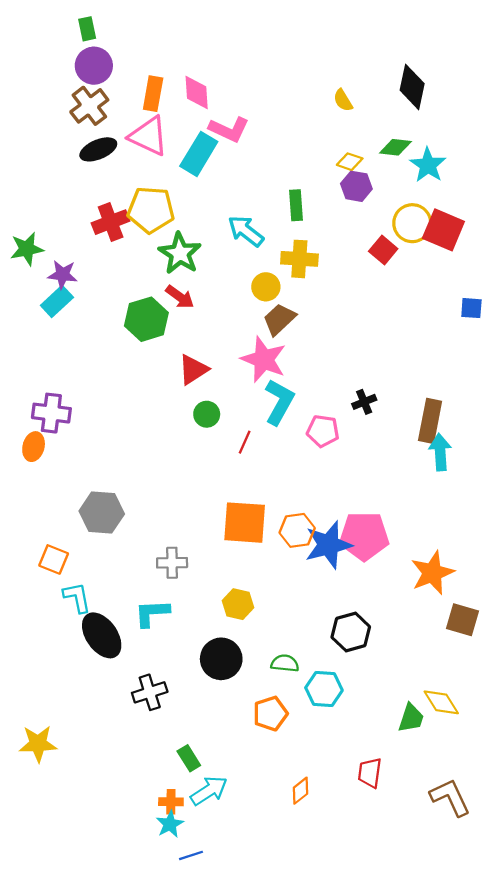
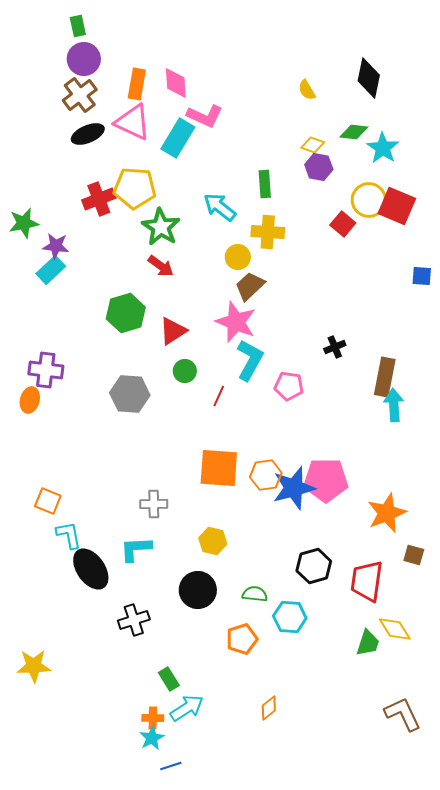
green hexagon: (146, 319) -> (126, 313), moved
black cross: (364, 402) -> (335, 347), moved
gray hexagon: (102, 512) -> (130, 394), moved
brown square: (462, 620) -> (414, 555), size x0.7
red trapezoid: (370, 773) -> (367, 581), moved, size x1.5

